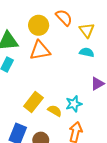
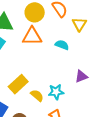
cyan semicircle: (87, 52) -> (62, 45), moved

